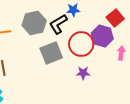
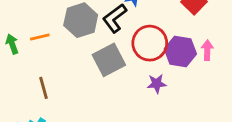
purple hexagon: (102, 36) -> (180, 51), moved

